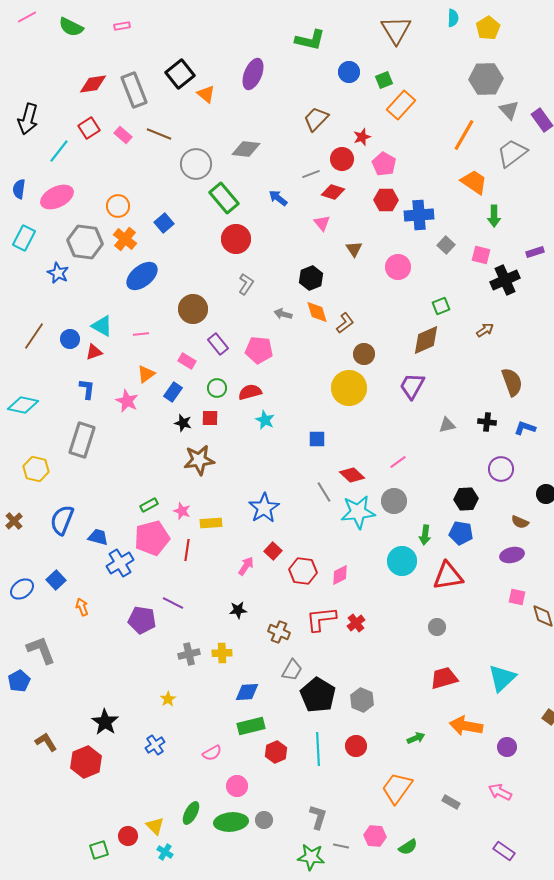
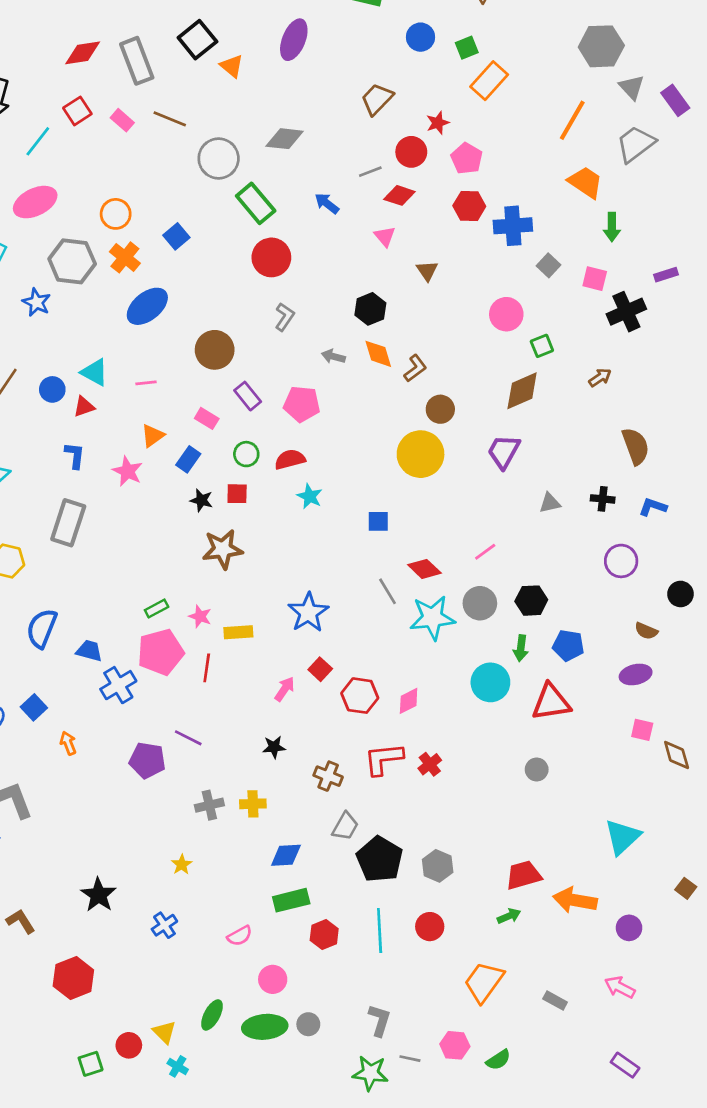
pink circle: (398, 267) -> (506, 314), moved
black hexagon: (466, 499) -> (531, 601), moved
red trapezoid: (444, 678) -> (523, 875), moved
red hexagon: (86, 762) -> (73, 978), moved

